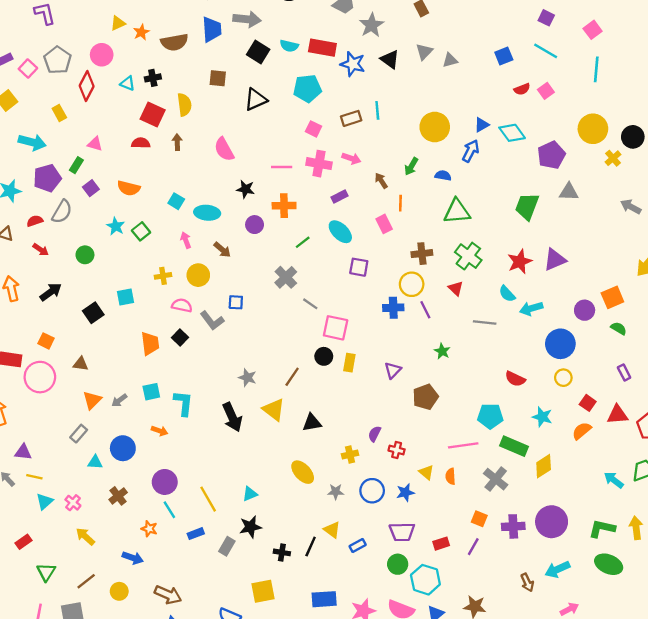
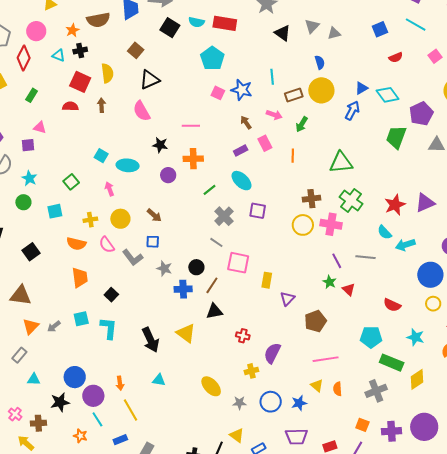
orange star: (141, 32) -> (72, 30), moved
blue star: (353, 64) -> (242, 90), moved
brown square: (218, 78) -> (136, 50), turned 35
cyan pentagon: (307, 88) -> (212, 58), turned -30
pink square: (546, 91) -> (435, 56), moved
black triangle: (256, 99) -> (150, 80), moved
brown rectangle: (351, 118) -> (294, 95), moved
pink triangle: (95, 144) -> (40, 127), moved
pink arrow: (351, 158) -> (274, 115), moved
pink cross: (319, 164) -> (331, 224), moved
green rectangle: (76, 165) -> (32, 95), moved
blue semicircle: (443, 175) -> (320, 62), moved, turned 64
brown arrow: (381, 181) -> (246, 123), moved
purple square: (91, 188) -> (28, 145), turned 32
orange semicircle: (129, 188) -> (76, 244), moved
green trapezoid: (527, 206) -> (396, 137), moved
pink rectangle: (384, 224) -> (265, 143), moved
cyan star: (116, 226) -> (29, 178), moved
brown arrow: (222, 250) -> (154, 215), moved
gray cross: (286, 277) -> (224, 216), moved
red triangle: (456, 288) -> (349, 290), moved
cyan square: (126, 297) -> (55, 211), moved
pink semicircle: (182, 305) -> (107, 245), turned -138
blue cross: (393, 308) -> (183, 289), moved
purple line: (425, 310) -> (337, 261), moved
black square: (180, 337) -> (111, 295), moved
black circle: (324, 356) -> (196, 267), moved
yellow rectangle: (349, 363) -> (267, 280), moved
brown triangle: (81, 364) -> (21, 295), size x1.6
brown line: (292, 377) -> (212, 285), moved
gray star: (247, 378) -> (164, 268), moved
black triangle: (312, 423) -> (214, 311), moved
orange arrow: (160, 431) -> (120, 383), moved, turned 64
purple semicircle: (375, 434) -> (272, 353), size x1.5
pink line: (463, 445) -> (326, 359), moved
blue circle: (123, 448) -> (75, 377), moved
red cross: (397, 450) -> (243, 336), moved
gray cross: (496, 479) -> (376, 391), turned 30
cyan triangle: (250, 494) -> (159, 380), moved, turned 32
brown cross: (118, 496) -> (38, 423), moved, turned 35
black star: (250, 527) -> (60, 402), moved

